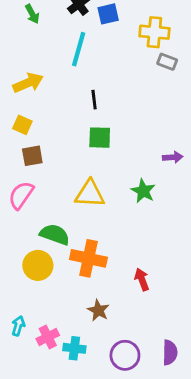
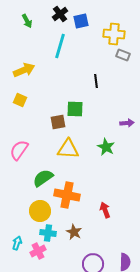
black line: (94, 100) -> (96, 81), moved
brown square: (32, 156) -> (58, 122), moved
green semicircle: (55, 234) -> (43, 178), turned -55
yellow circle: (38, 265) -> (40, 211), moved
cyan cross: (74, 348) -> (48, 233), moved

